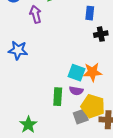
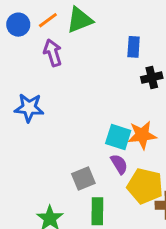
purple semicircle: (76, 91) -> (119, 164), turned -128
green rectangle: (58, 97) -> (97, 211), moved
gray square: (81, 116) -> (83, 178), moved

